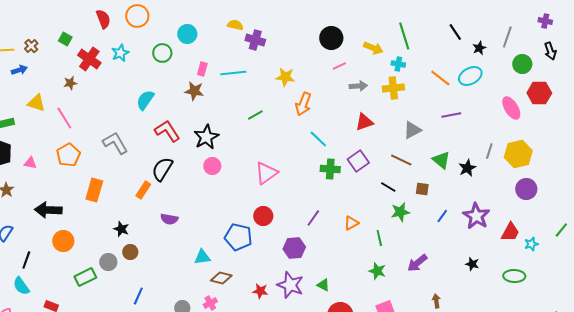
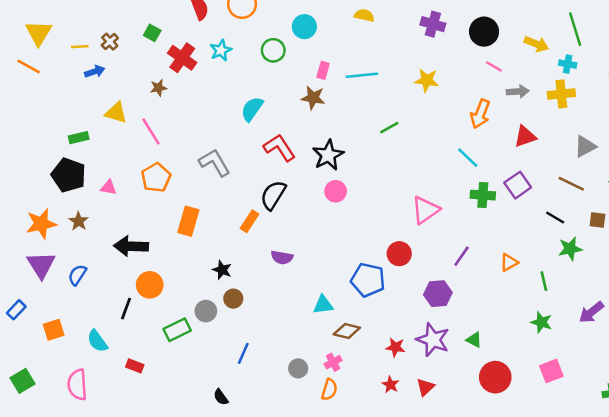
purple cross: (255, 40) -> (433, 24), moved
pink line: (339, 66) -> (494, 67), turned 56
orange arrow: (303, 104) -> (480, 114), moved
pink triangle: (266, 173) -> (425, 210), moved
black line: (26, 260) -> (126, 309), moved

